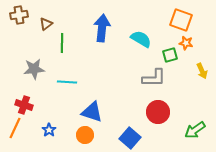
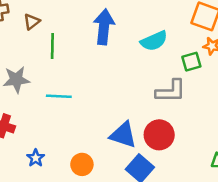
cyan semicircle: (141, 39) -> (154, 41), turned 125
blue triangle: (92, 112) -> (123, 135), moved
red circle: (158, 112) -> (159, 135), moved

